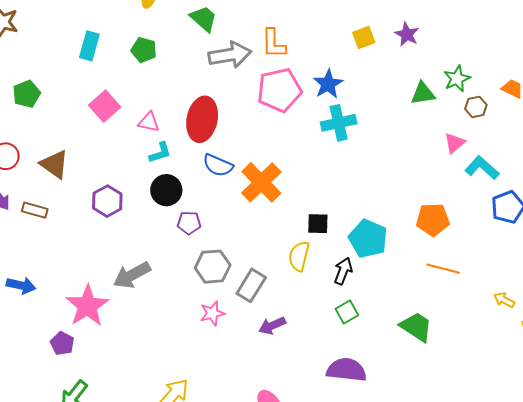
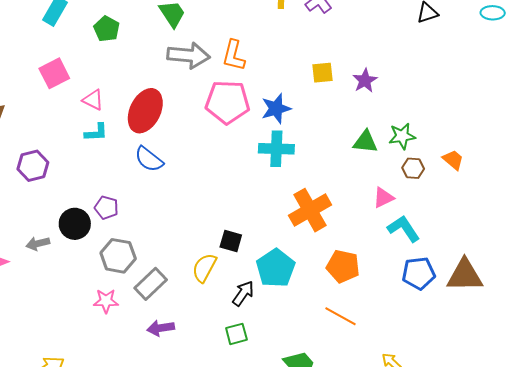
orange cross: (261, 182) -> (310, 210), moved
black circle: (166, 190) -> (75, 224), moved
gray arrow: (132, 275) -> (38, 244), size x0.6

